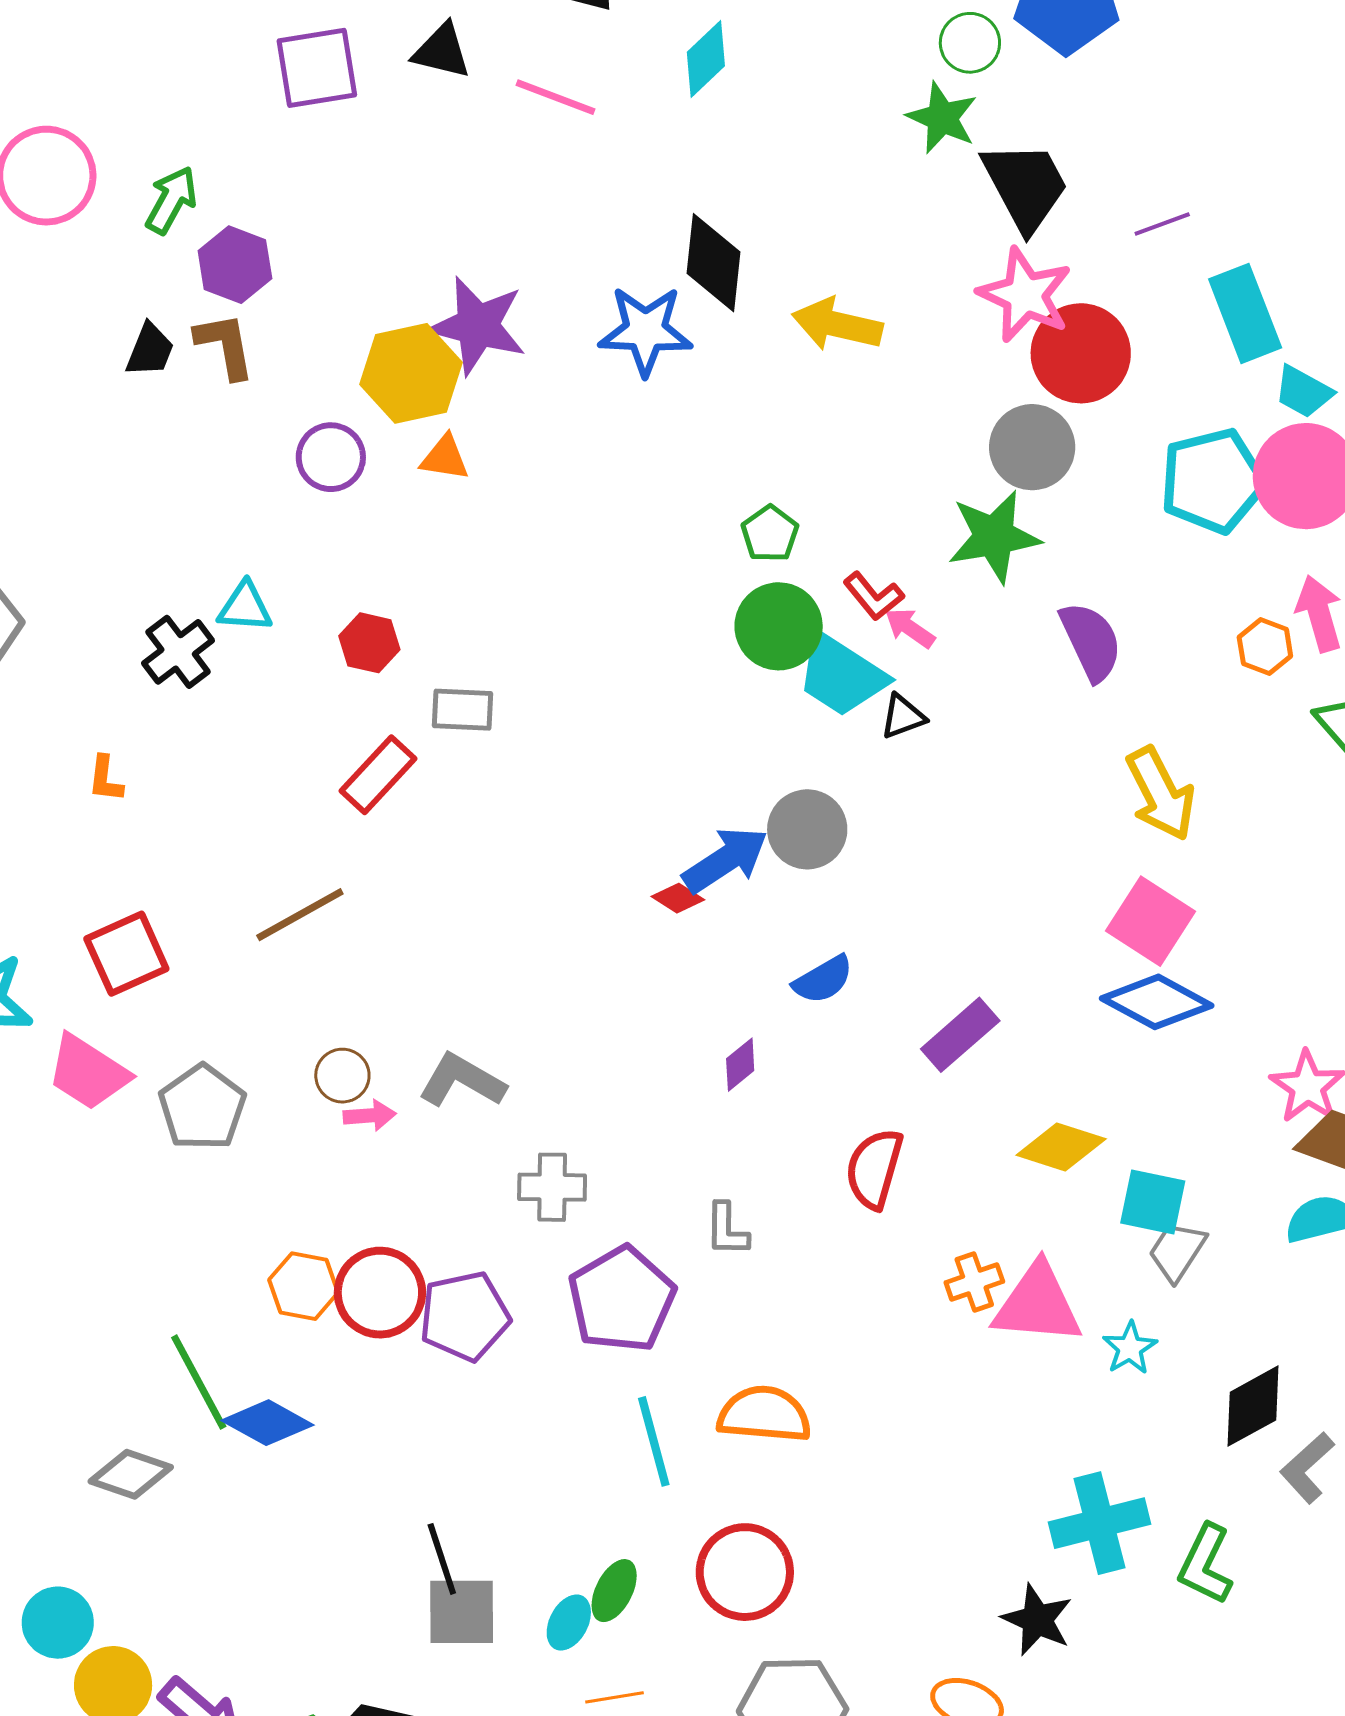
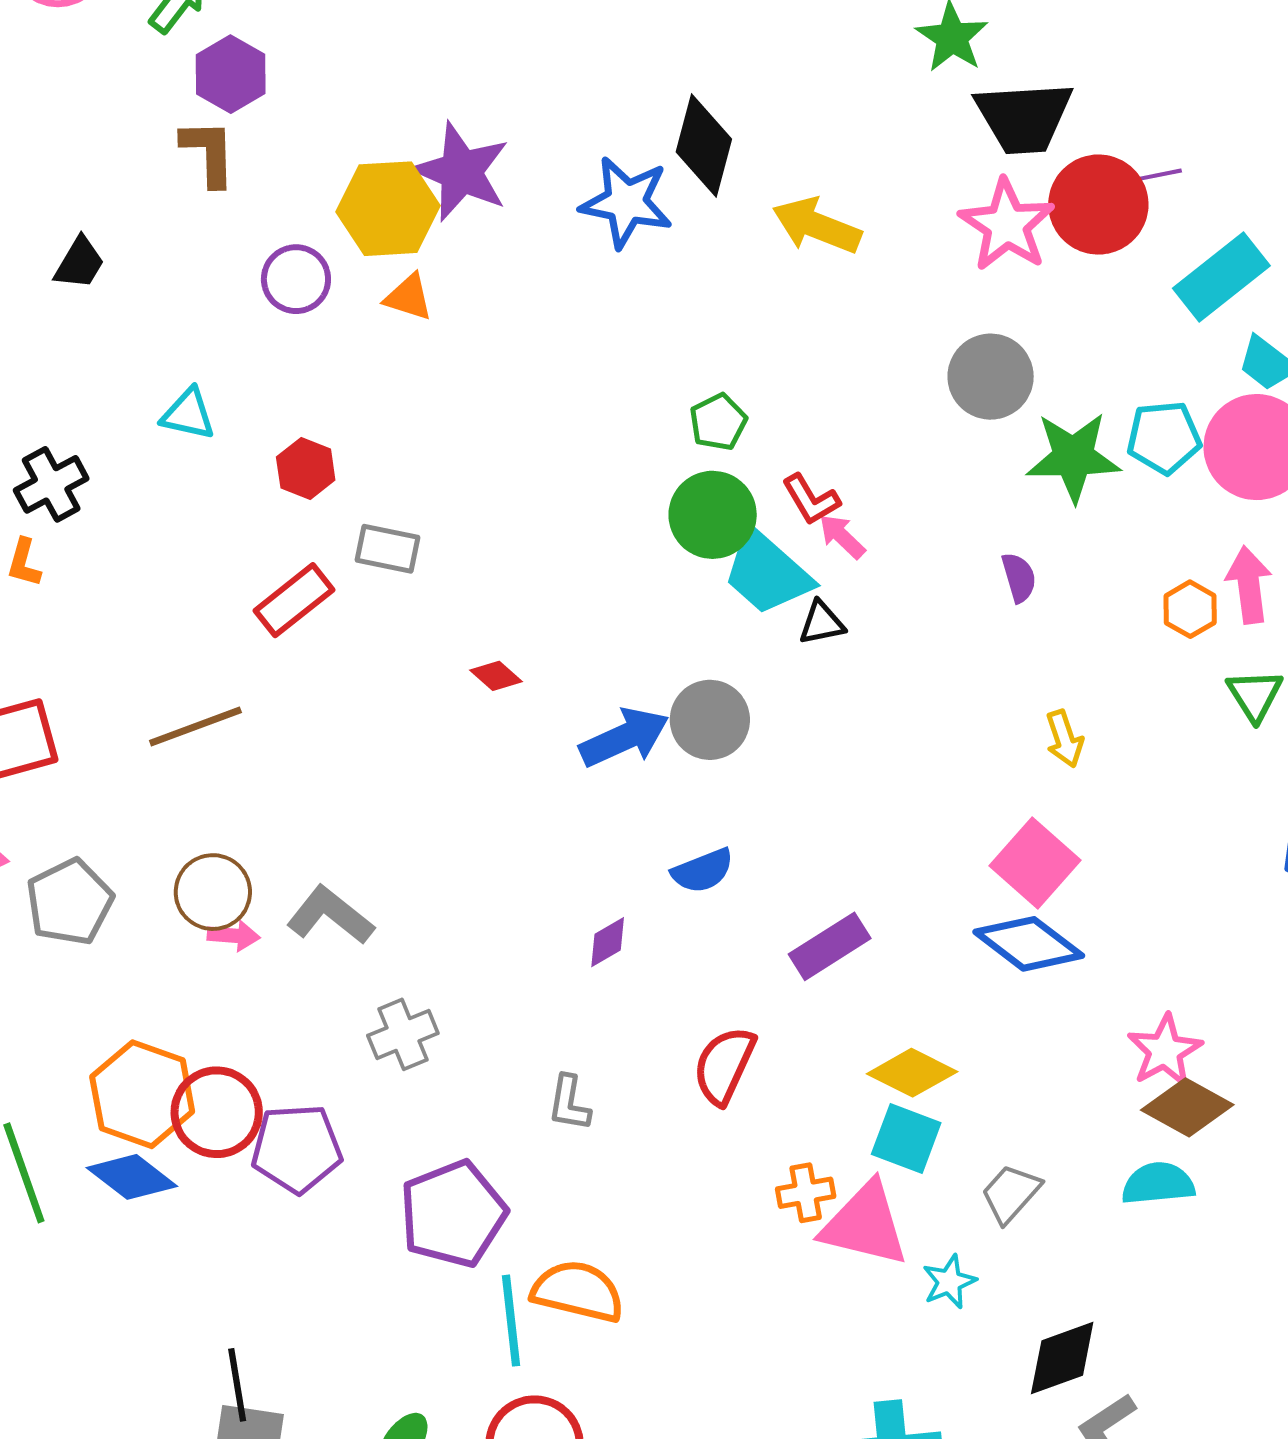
black trapezoid: (1025, 186) -> (1024, 117), turned 106
cyan rectangle: (1245, 313) -> (1221, 277), turned 64
black trapezoid: (150, 350) -> (79, 263), moved
red circle: (1081, 353) -> (1098, 205), moved
cyan pentagon: (1213, 481) -> (1164, 437), size x0.7
green star: (994, 537) -> (1073, 457), moved
purple semicircle: (1091, 641) -> (1019, 577), size x0.6
black cross: (178, 652) -> (51, 484), moved
yellow arrow: (1161, 794) -> (1064, 739), size x0.6
red diamond: (678, 898) -> (496, 676), moved
brown circle: (342, 1076) -> (213, 892), size x1.4
gray cross: (552, 1187) -> (403, 1034), turned -32
cyan square: (1153, 1202) -> (906, 1139), moved
orange hexagon: (304, 1286) -> (142, 1094), size x1.5
purple pentagon: (622, 1299) -> (453, 1214), moved
blue diamond: (267, 1423) -> (132, 1177), moved
cyan line: (654, 1441) -> (511, 1321), moved

